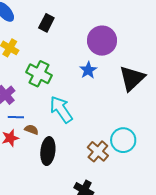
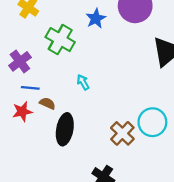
blue star: (88, 70) -> (96, 18), moved
cyan arrow: (61, 109) -> (83, 82), size x0.5

